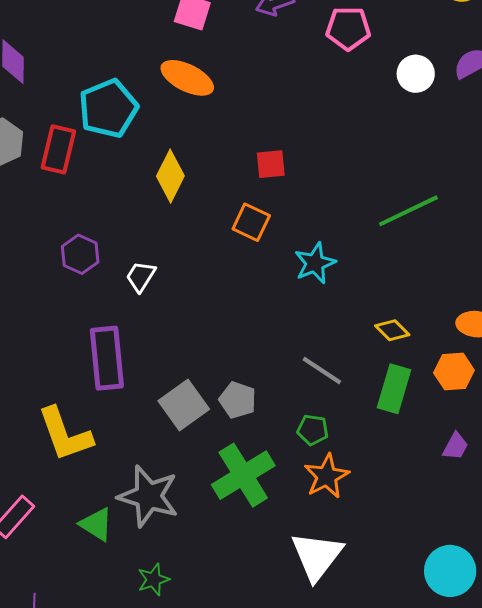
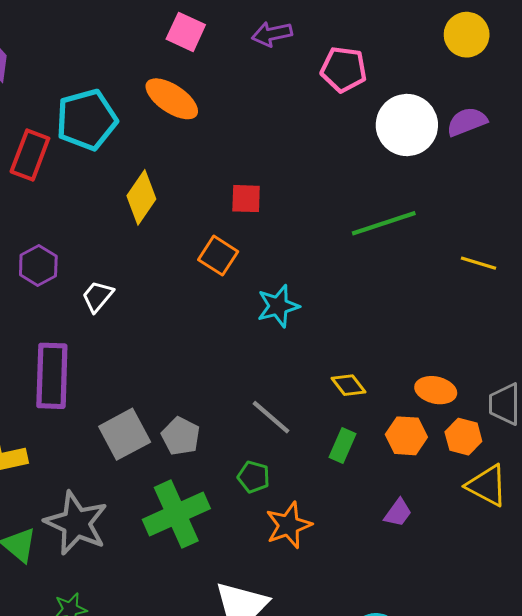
white circle: (416, 74) -> (407, 125), size x1.6
green line: (408, 211) -> (384, 223), moved
green rectangle: (394, 389) -> (343, 445), size x0.7
orange star: (327, 476) -> (289, 525), moved

